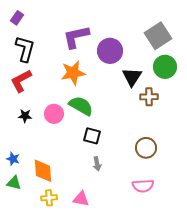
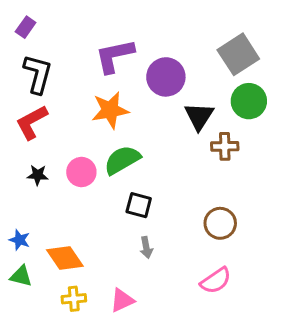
green semicircle: (81, 106) -> (122, 160), turned -60
orange diamond: (43, 171) -> (65, 258), turned -30
pink semicircle: (143, 186) -> (216, 281), turned -30
pink triangle: (81, 199) -> (122, 300), turned -36

